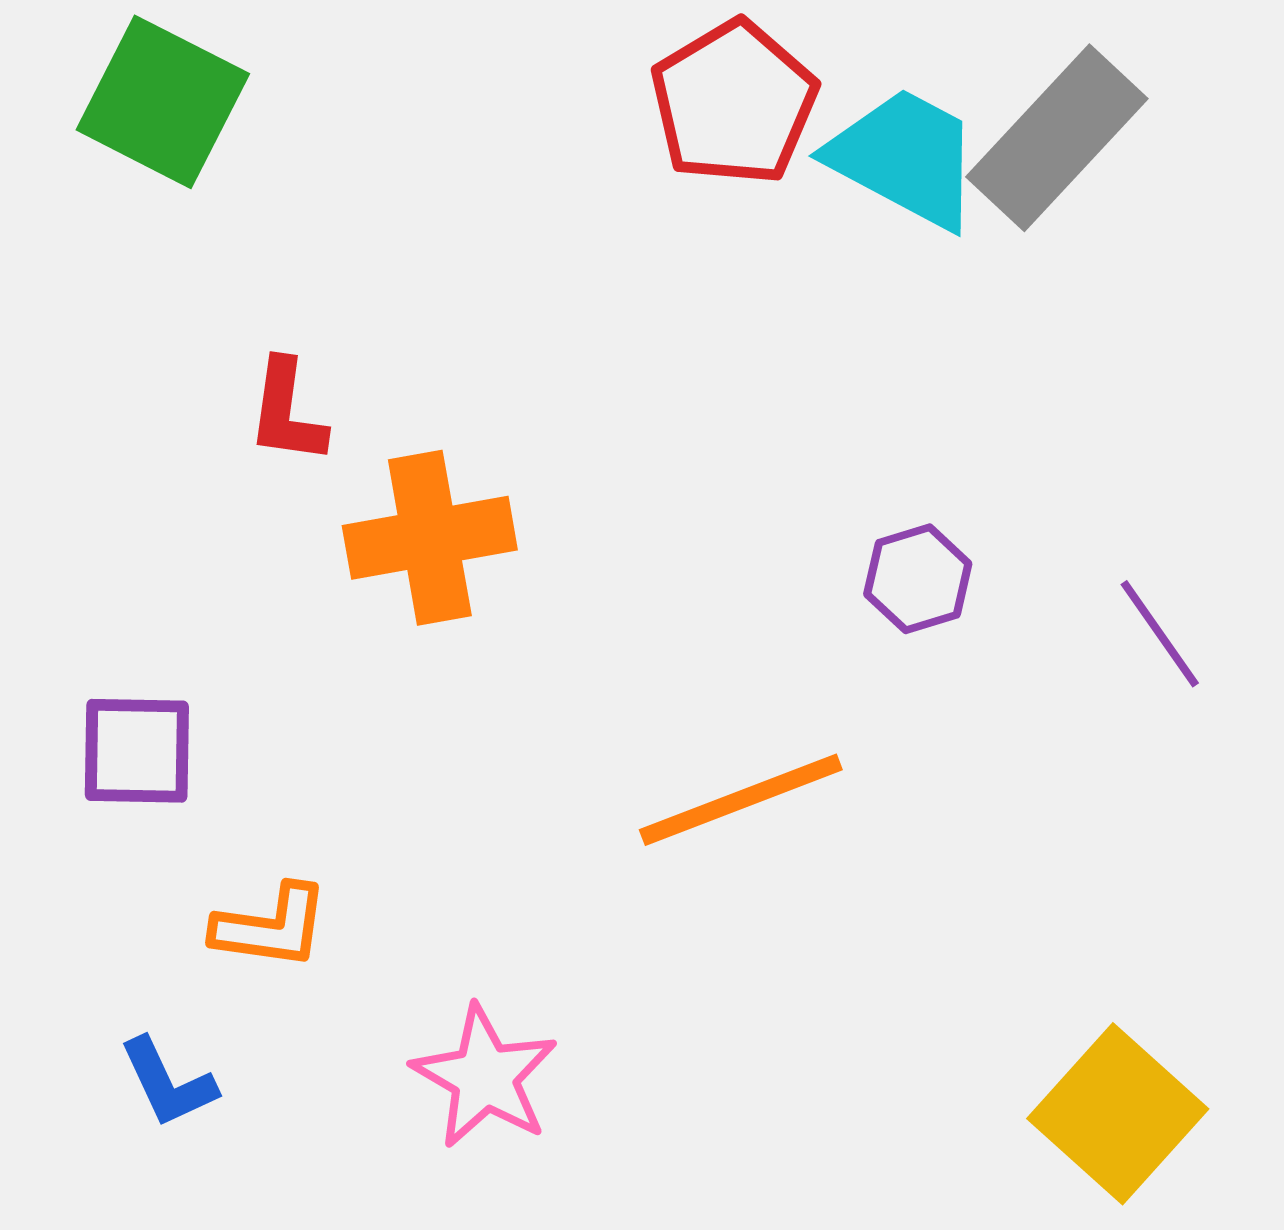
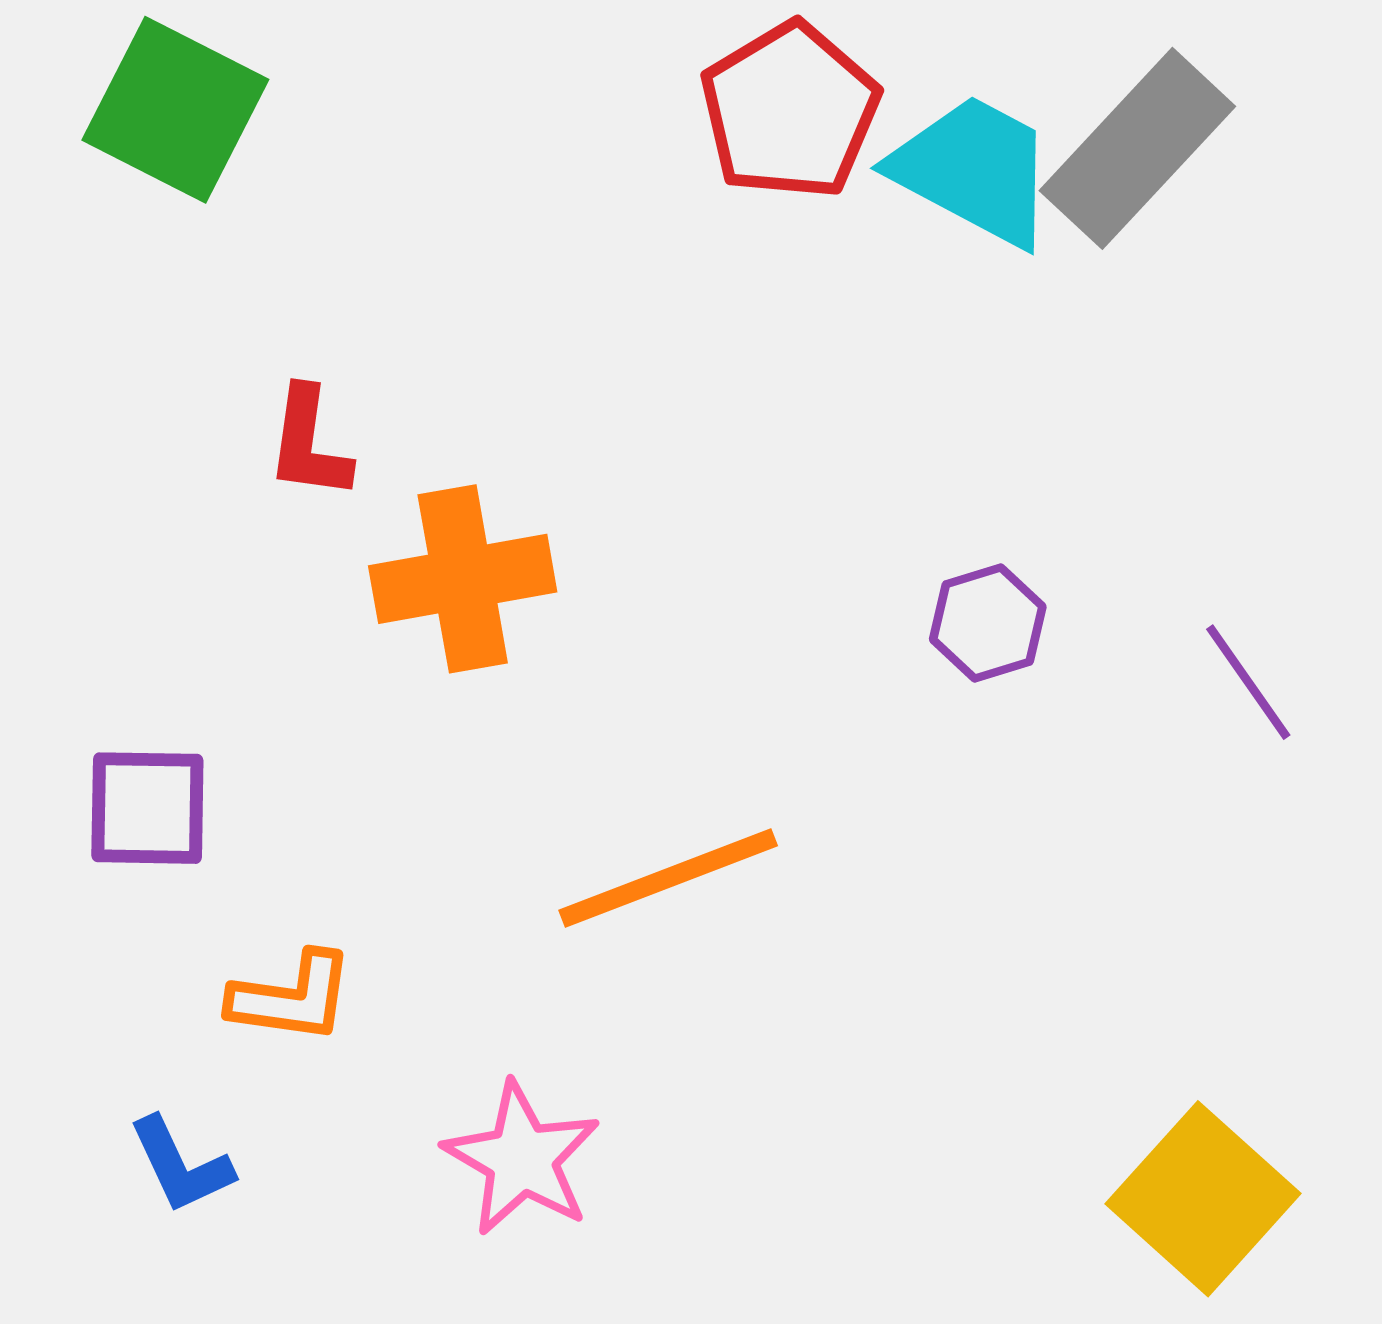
orange line: (741, 800) -> (668, 878), moved

